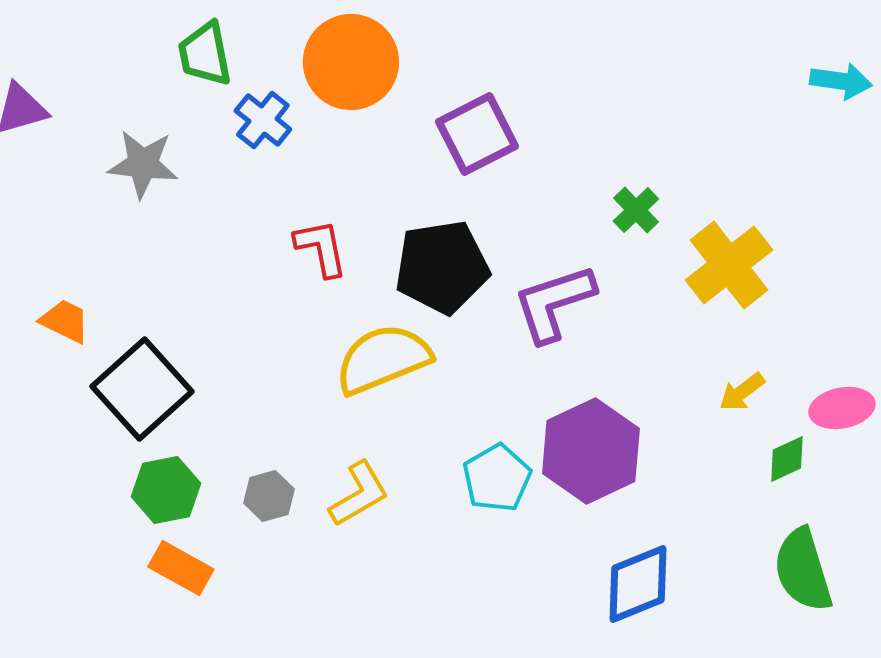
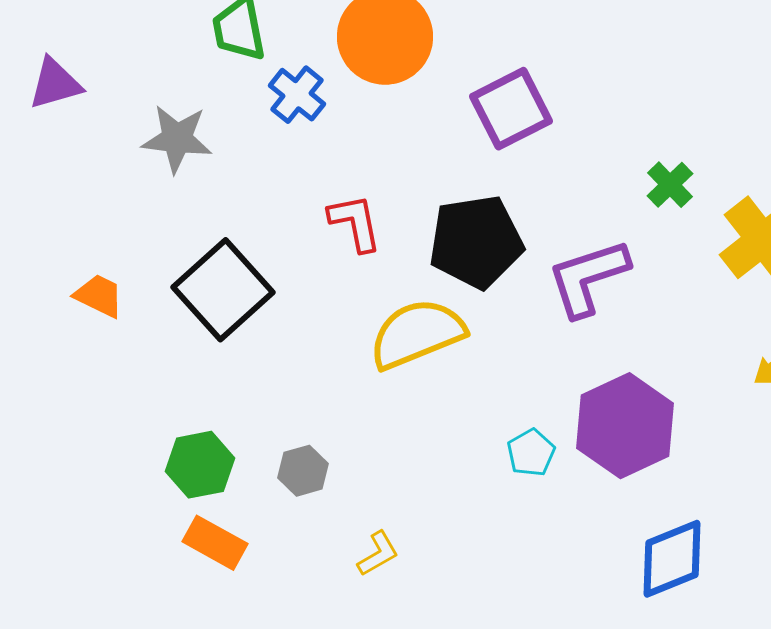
black square: (142, 389) -> (223, 290), moved
cyan pentagon: (497, 478) -> (531, 453), size x0.7
yellow L-shape: (359, 494) -> (378, 554), moved, size x0.7

